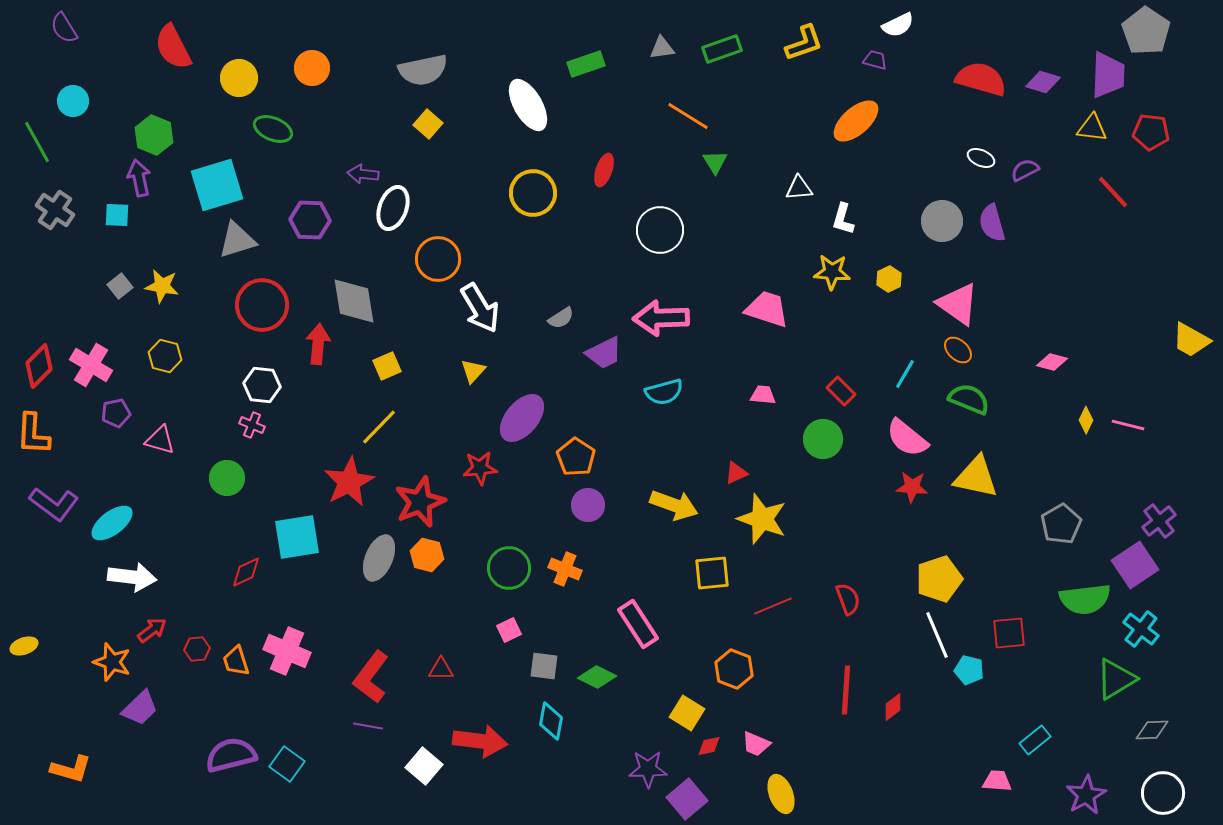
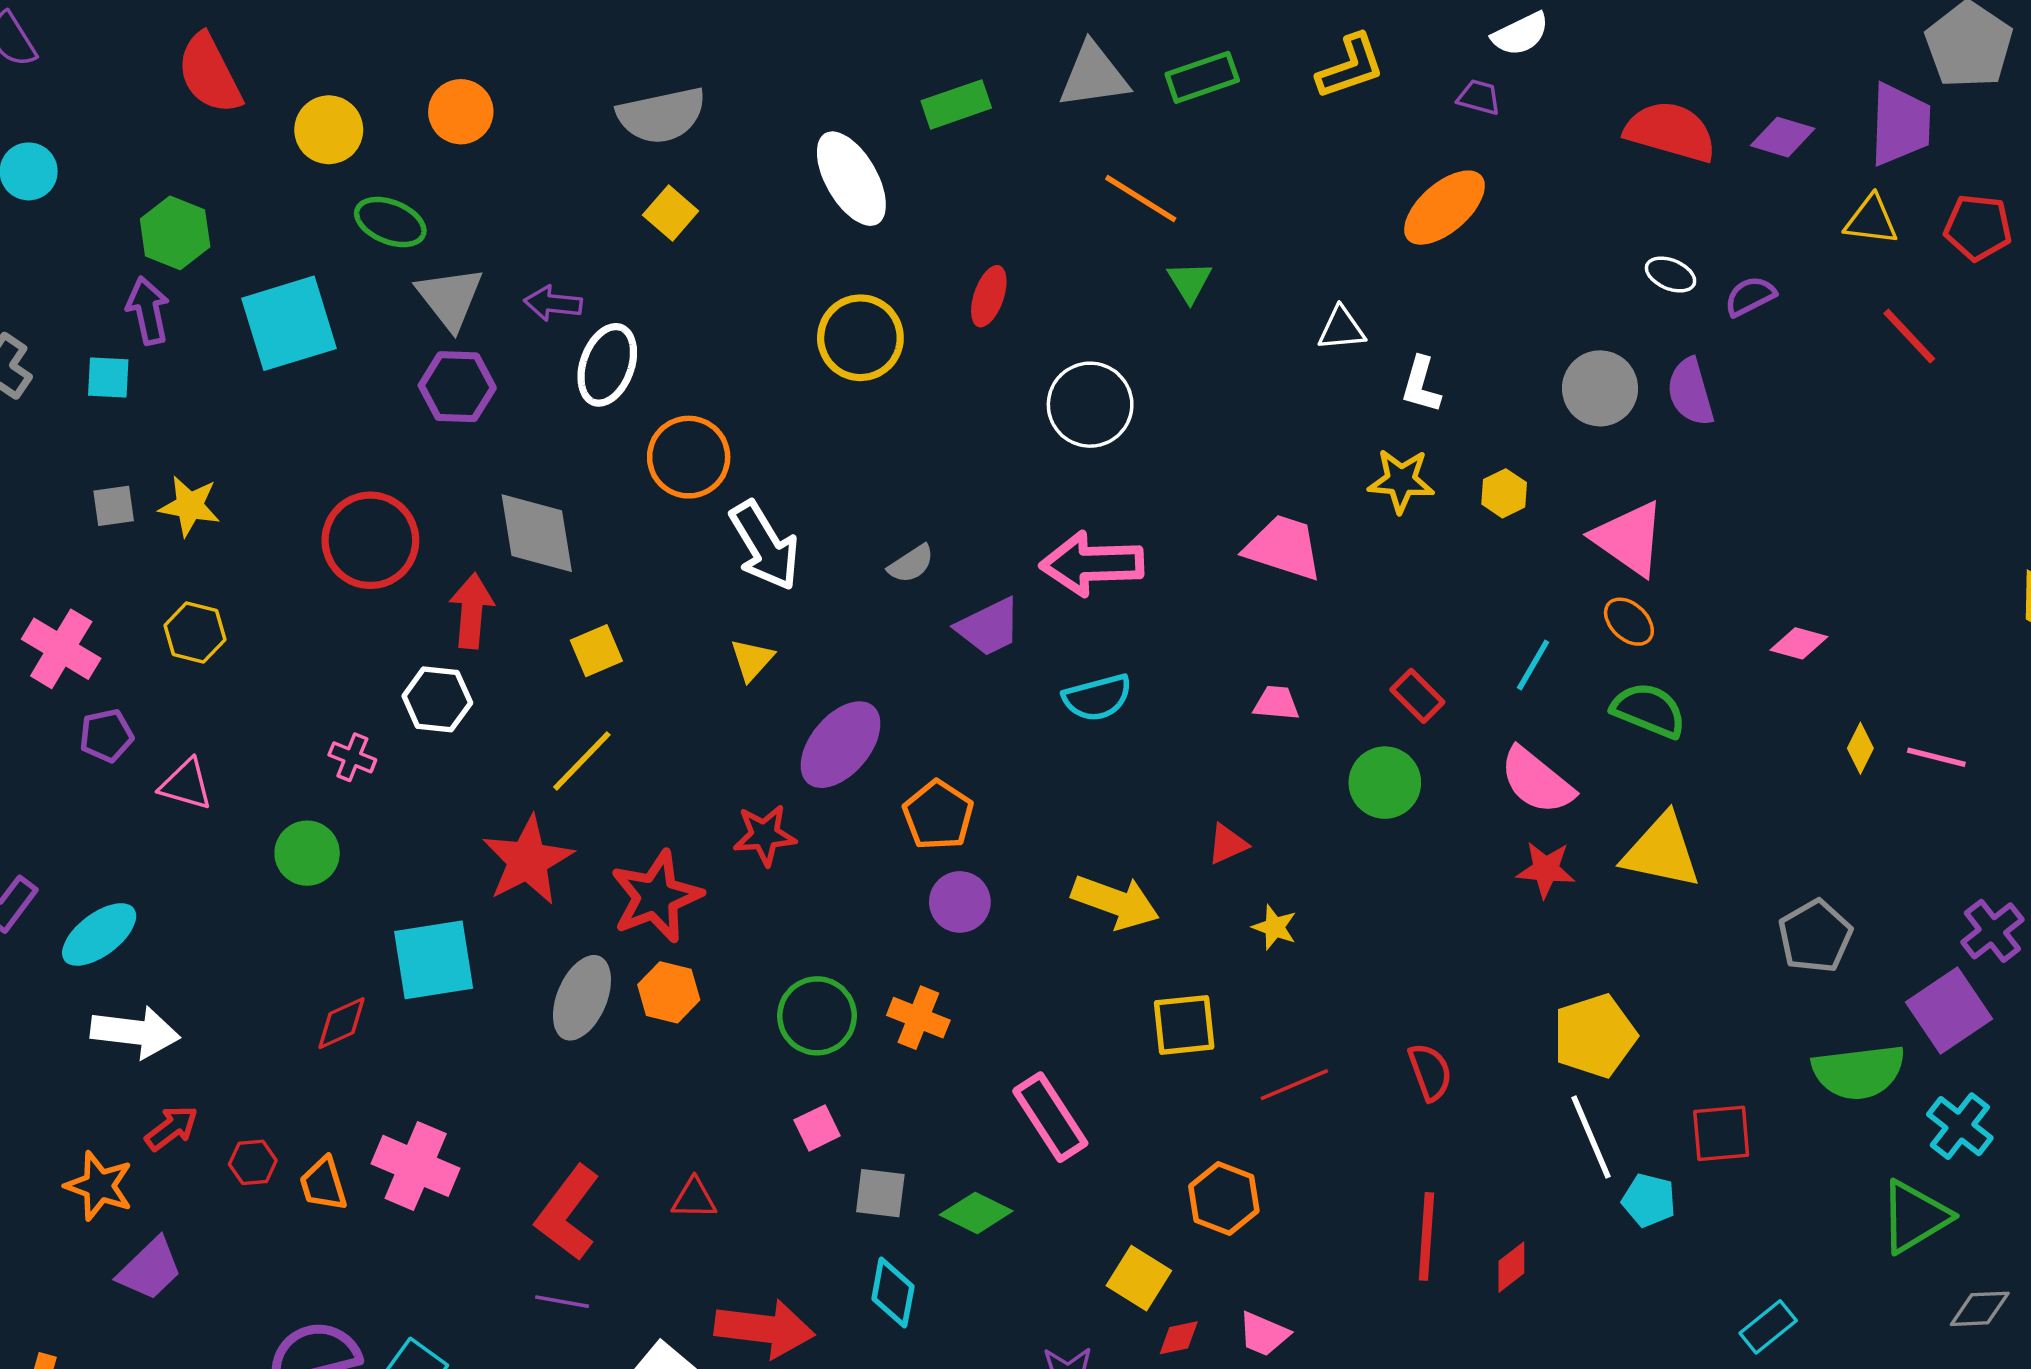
gray triangle: (662, 48) -> (1094, 76), size x1.6
gray triangle: (237, 240) -> (450, 298), moved, turned -51
gray square: (120, 286) -> (114, 506), turned 30
white hexagon: (262, 385) -> (437, 699), moved
yellow star: (762, 519) -> (1275, 927), size x0.5

